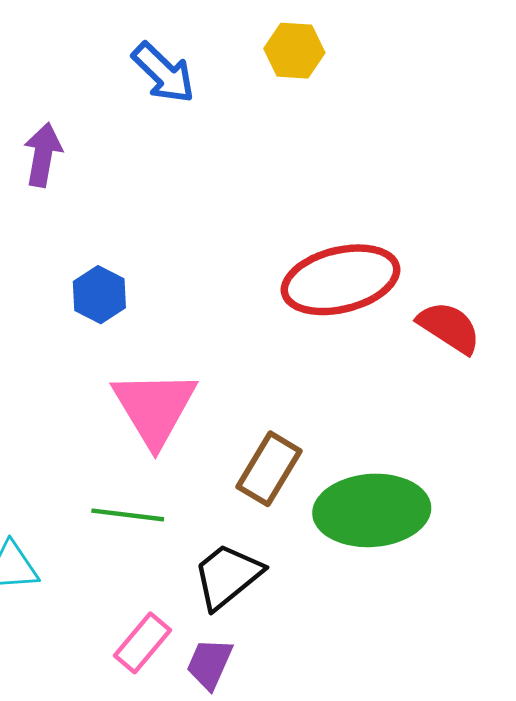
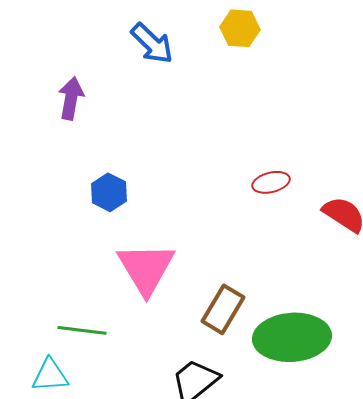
red ellipse: (340, 280) -> (271, 182), size x0.5
green line: (128, 515) -> (82, 330), moved

